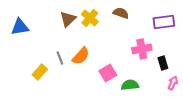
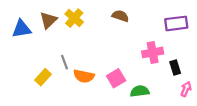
brown semicircle: (121, 13) -> (120, 16), moved
yellow cross: (90, 18) -> (74, 18), moved
brown triangle: (68, 19) -> (48, 20), moved
orange semicircle: (81, 56) -> (84, 76), moved, turned 60

